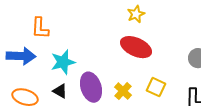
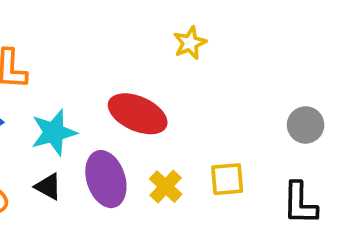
red ellipse: (136, 47) -> (138, 114), moved
yellow square: (156, 87) -> (227, 179), turned -30

